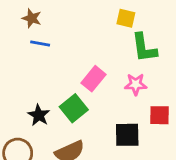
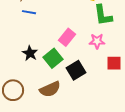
black star: (39, 115) -> (30, 53), moved
black square: (127, 135) -> (76, 70), moved, turned -30

